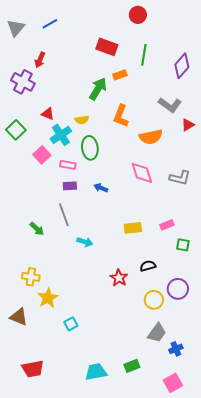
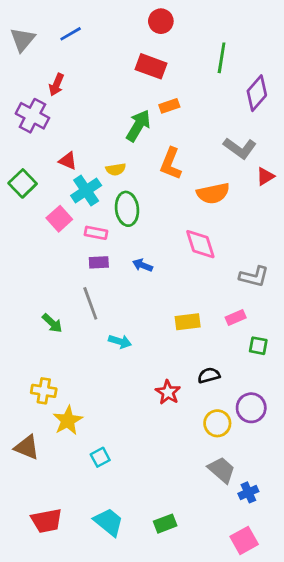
red circle: (138, 15) -> (161, 21), moved
green line: (144, 55) -> (222, 58), moved
gray L-shape: (180, 178) -> (254, 277), moved
gray trapezoid: (157, 333) -> (222, 470), turned -85
green rectangle: (132, 366) -> (165, 524), moved
cyan trapezoid: (96, 372) -> (109, 522), moved, turned 50

